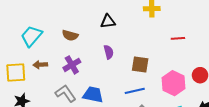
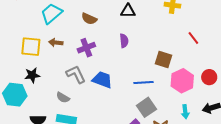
red line: (178, 38) -> (193, 38), turned 48
brown square: (140, 64) -> (163, 59), moved

